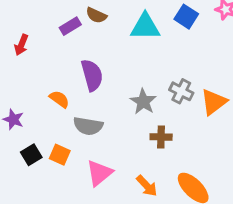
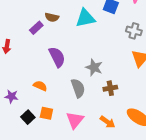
gray cross: (181, 91) -> (134, 31), moved
orange semicircle: (59, 99) -> (40, 86), moved
gray semicircle: (88, 126) -> (78, 88), moved, turned -108

